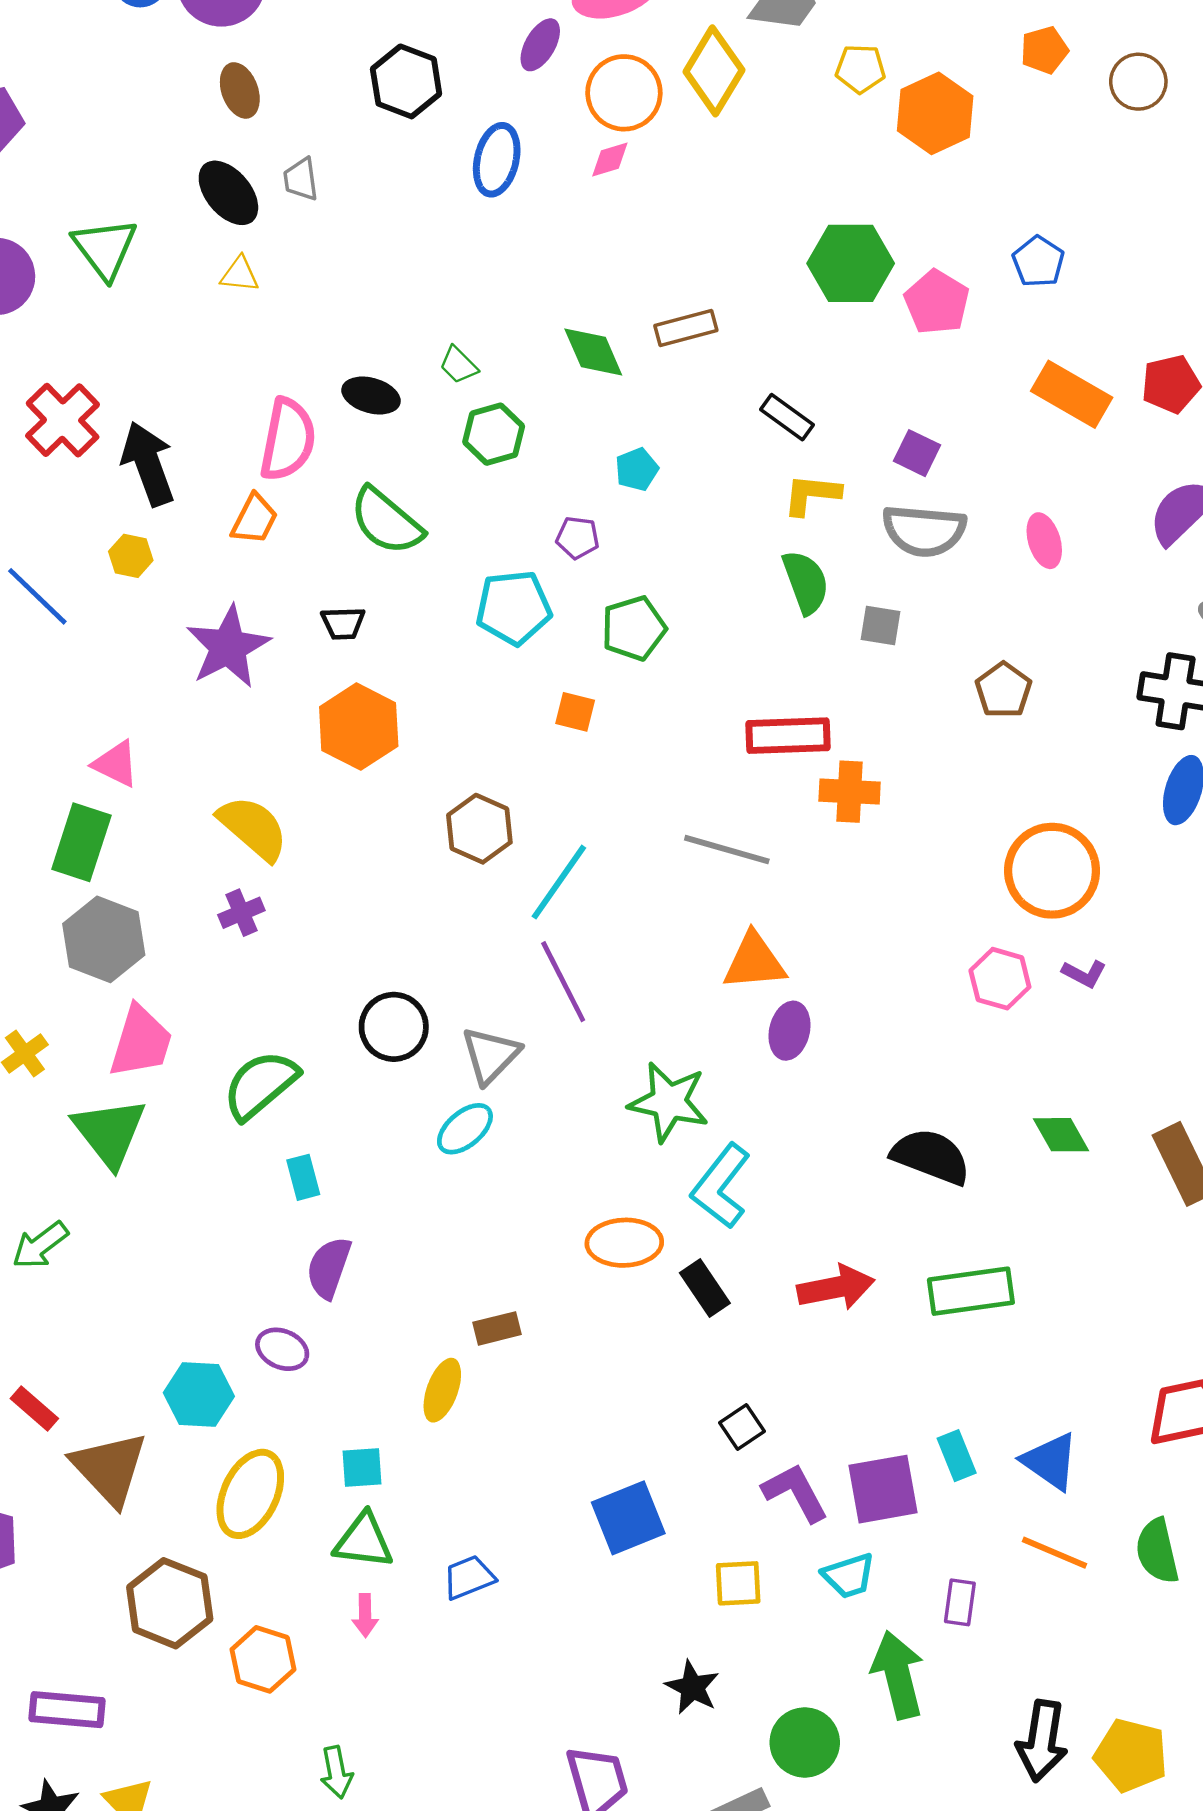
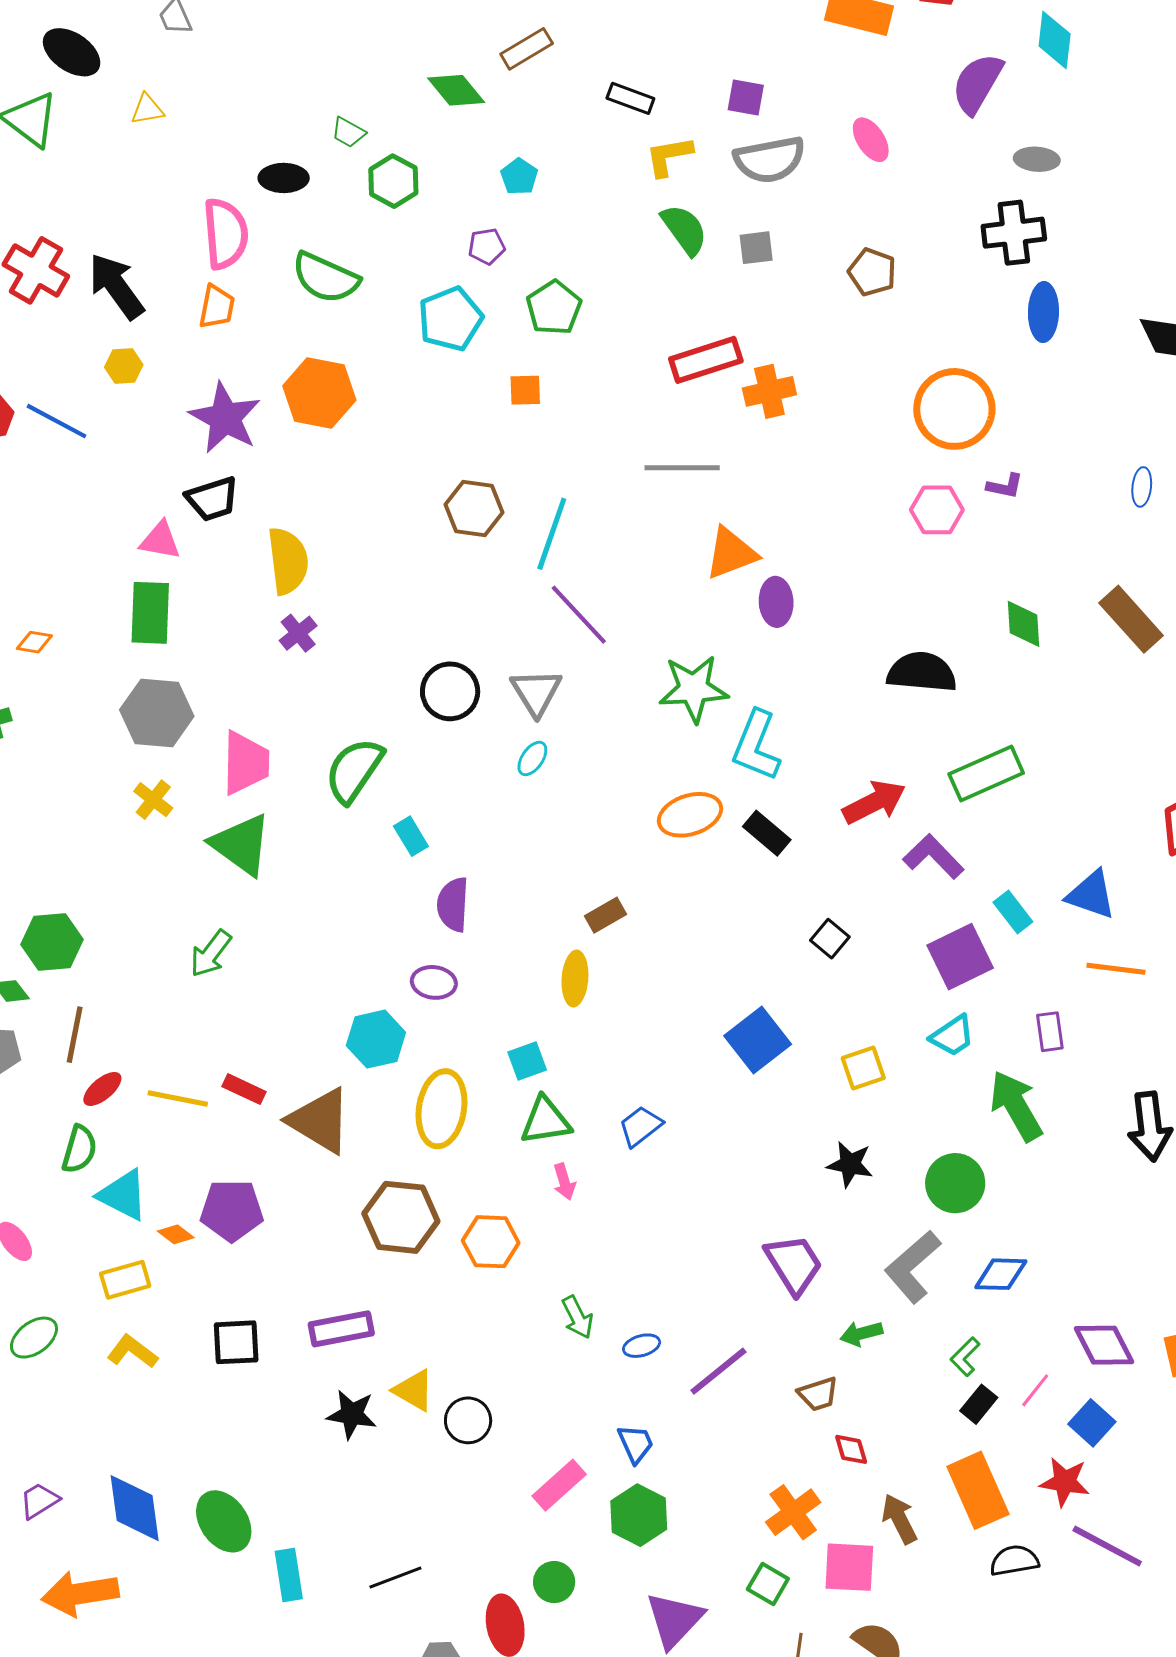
black ellipse: (228, 193) -> (72, 52), moved
black trapezoid: (343, 623) -> (212, 499), moved, size x1.4
orange hexagon: (359, 727) -> (319, 393), moved
yellow semicircle: (253, 828) -> (288, 561), turned 58
gray hexagon: (104, 939) -> (157, 713), moved
cyan ellipse: (465, 1129) -> (532, 758), size x0.7
green diamond: (1061, 1135) -> (1023, 624), turned 42
purple L-shape: (795, 1492) -> (933, 857), moved

